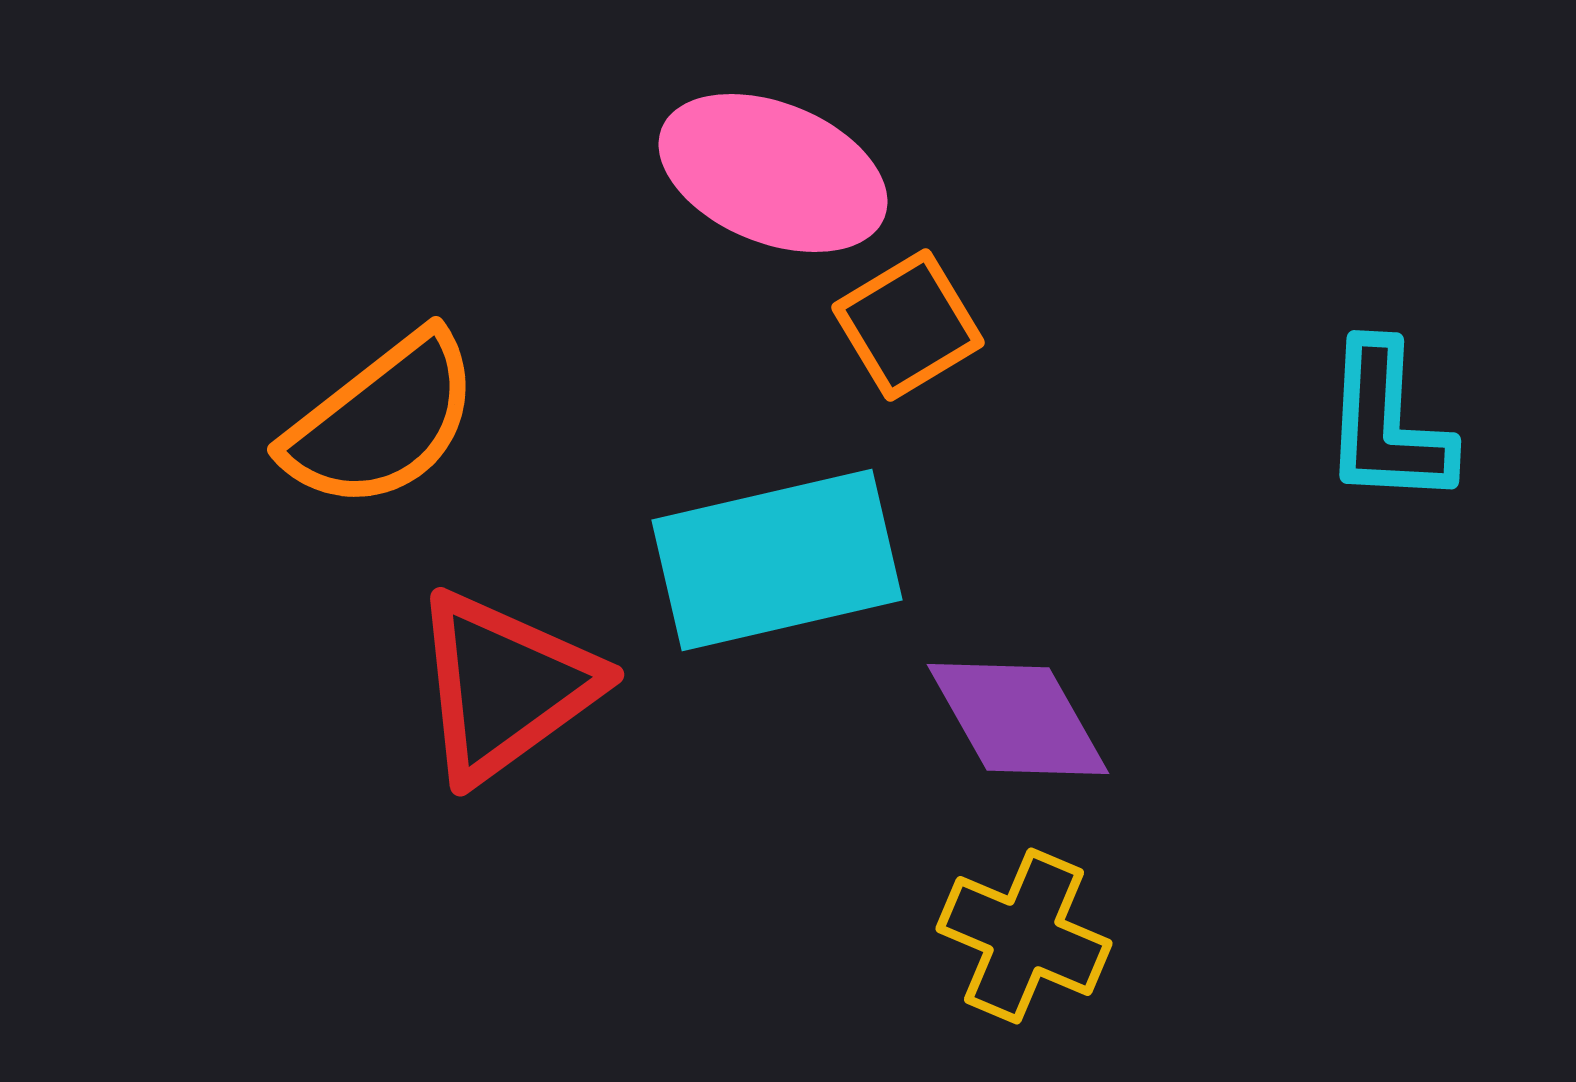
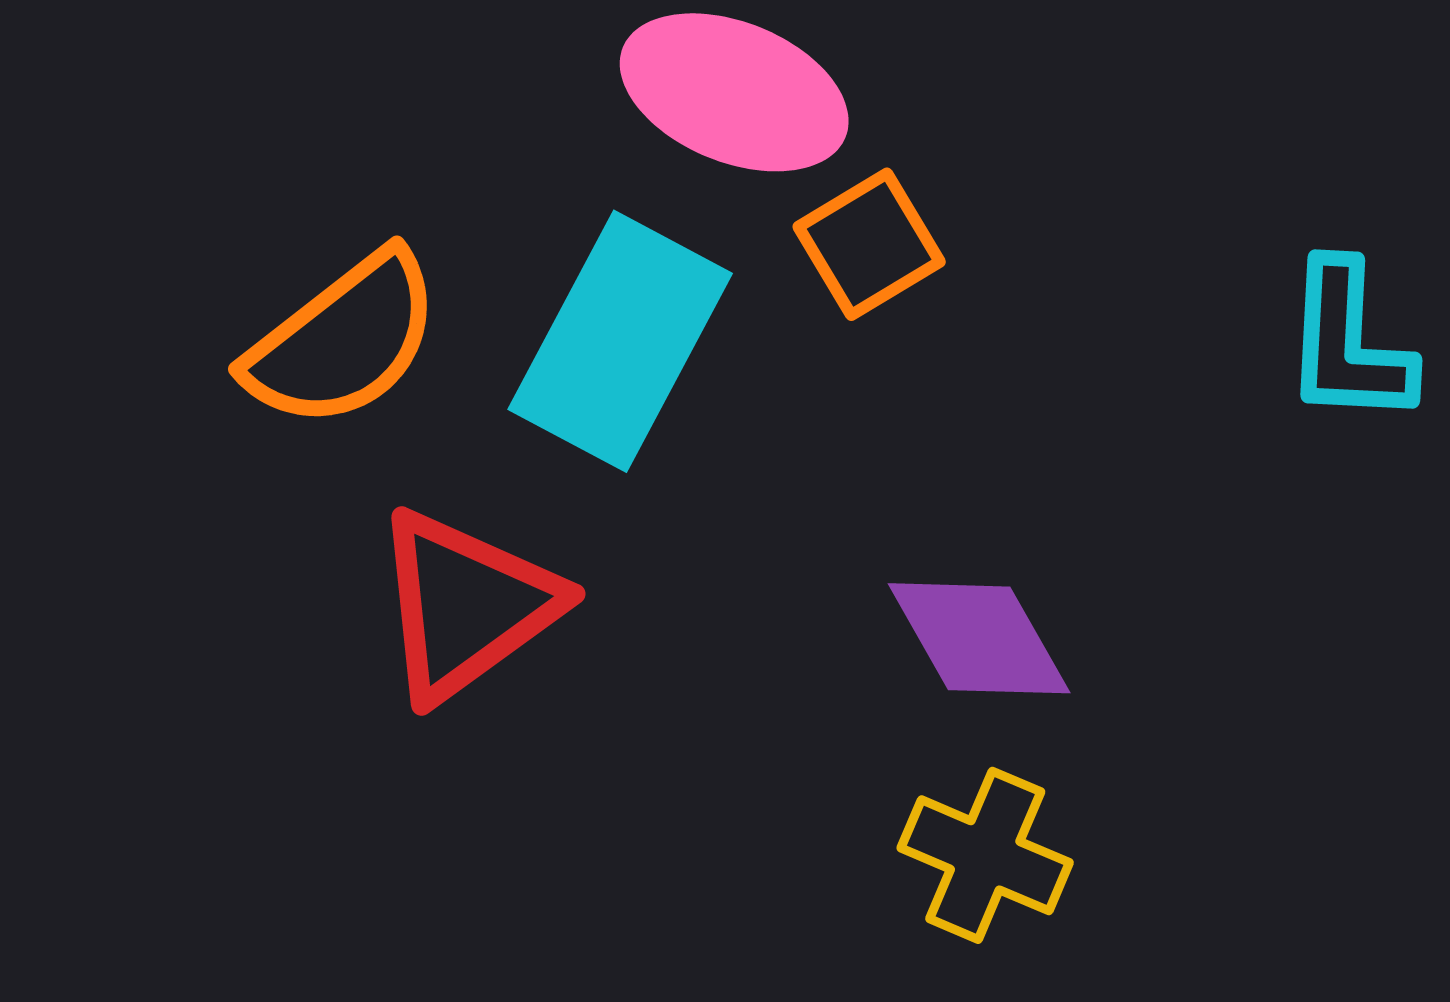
cyan rectangle: (777, 560) -> (620, 341), moved, turned -49

